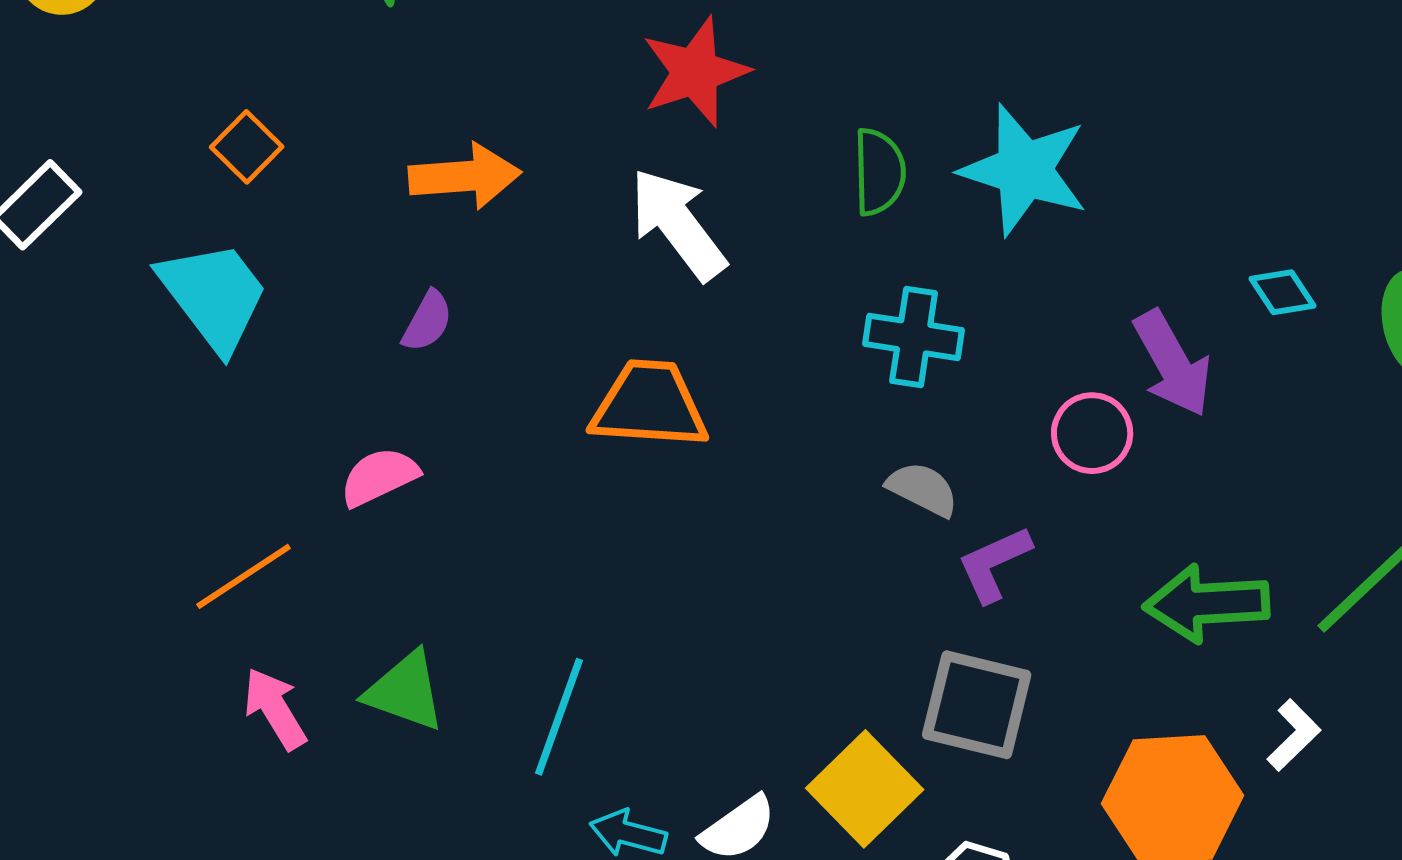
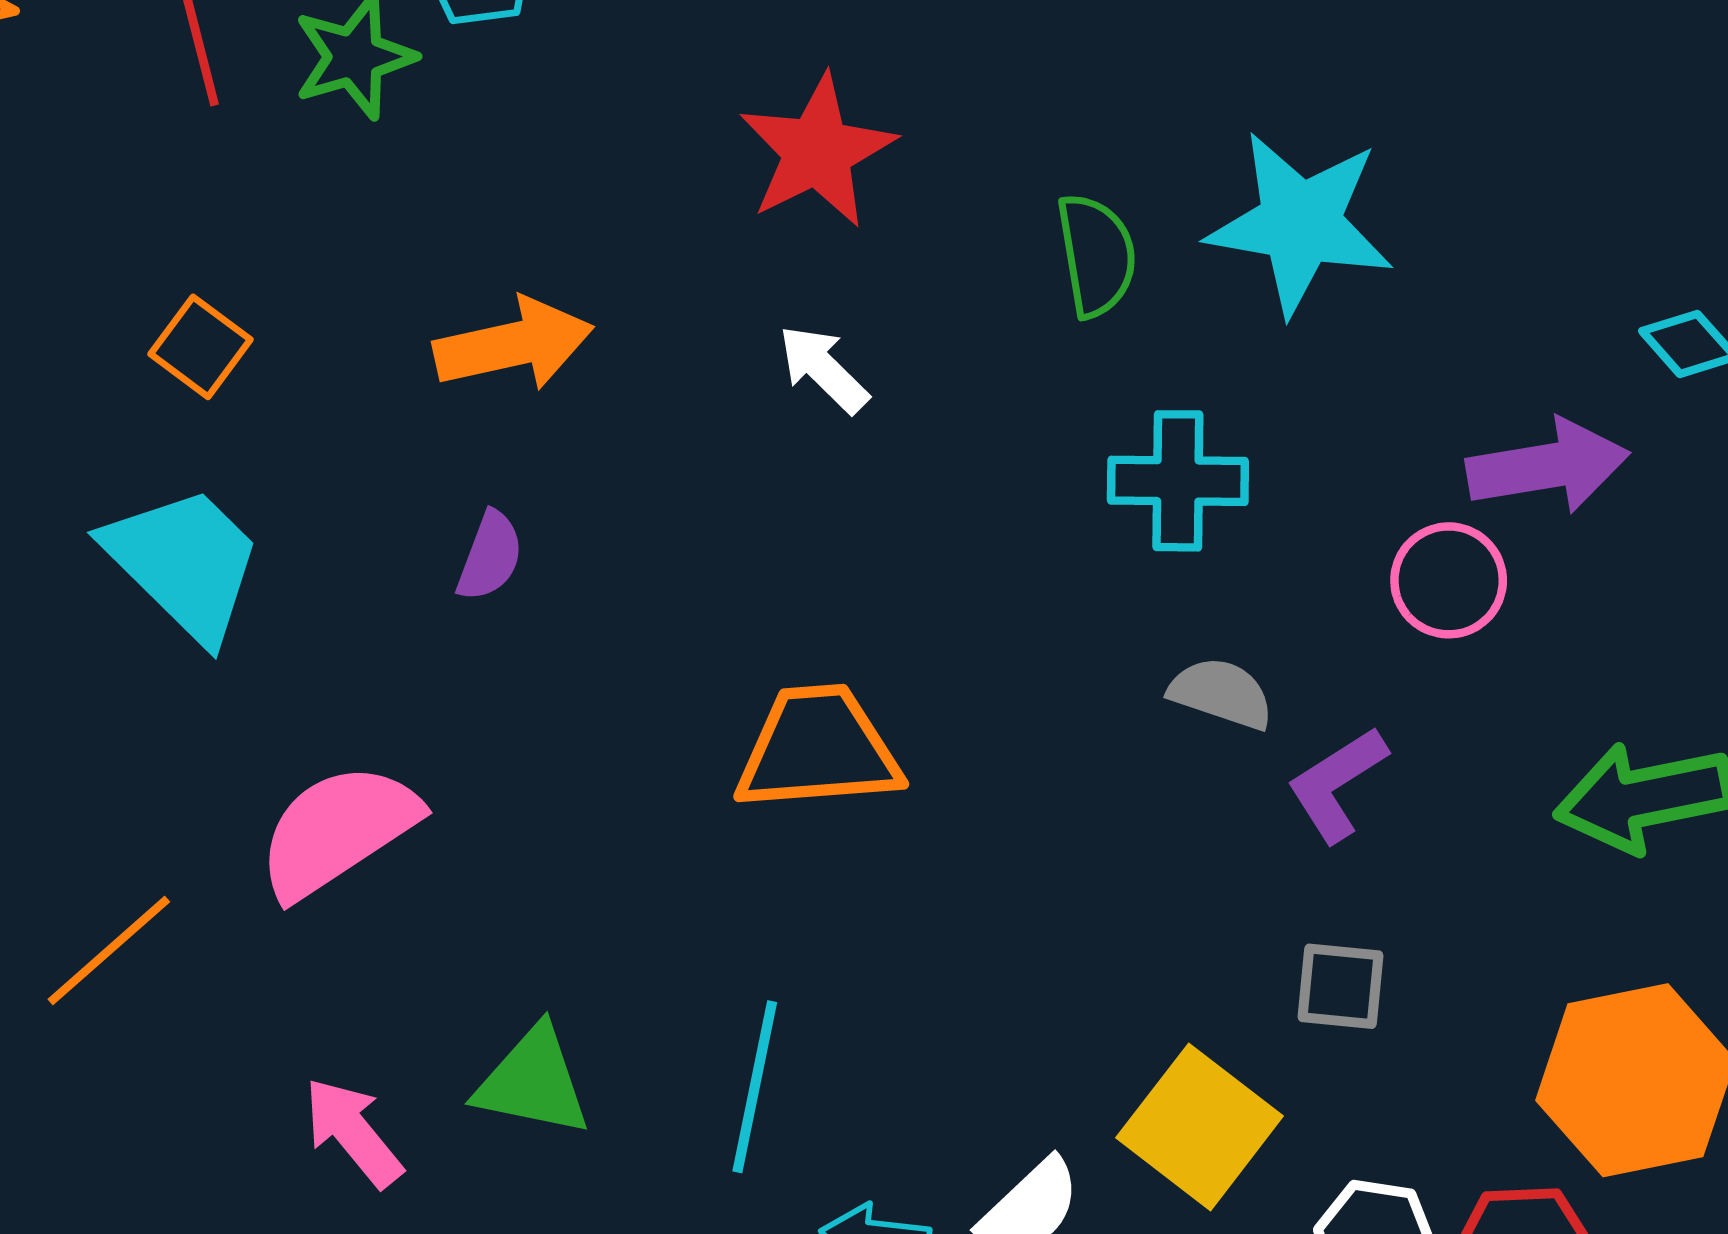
white arrow: (678, 224) -> (823, 369), size x0.6
purple arrow: (1173, 363) -> (1548, 466), turned -62
orange trapezoid: (649, 405) -> (818, 749), moved
pink semicircle: (379, 477) -> (338, 831), moved, size x1.5
orange line: (244, 576) -> (109, 951), moved
gray square: (977, 705) -> (1341, 986), size x0.6

